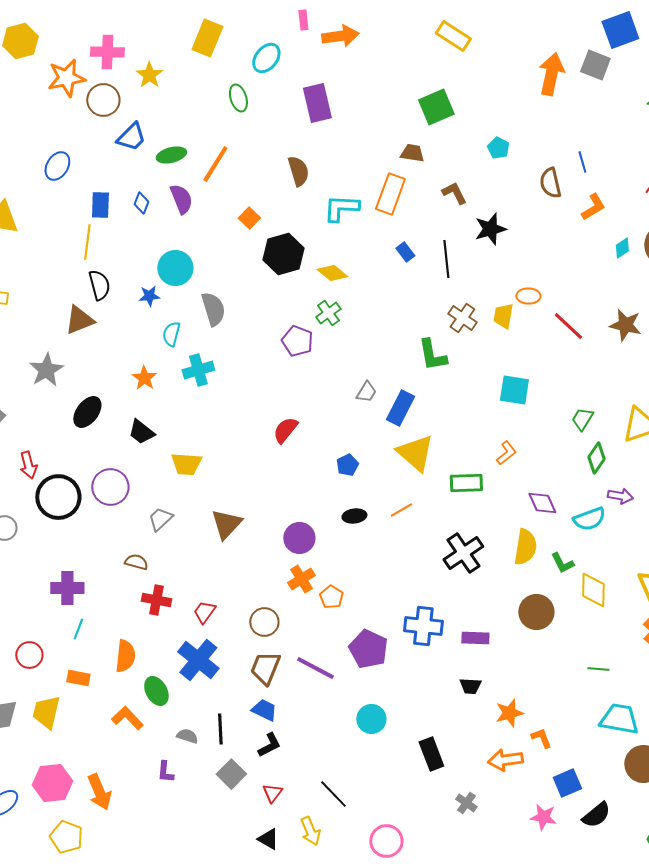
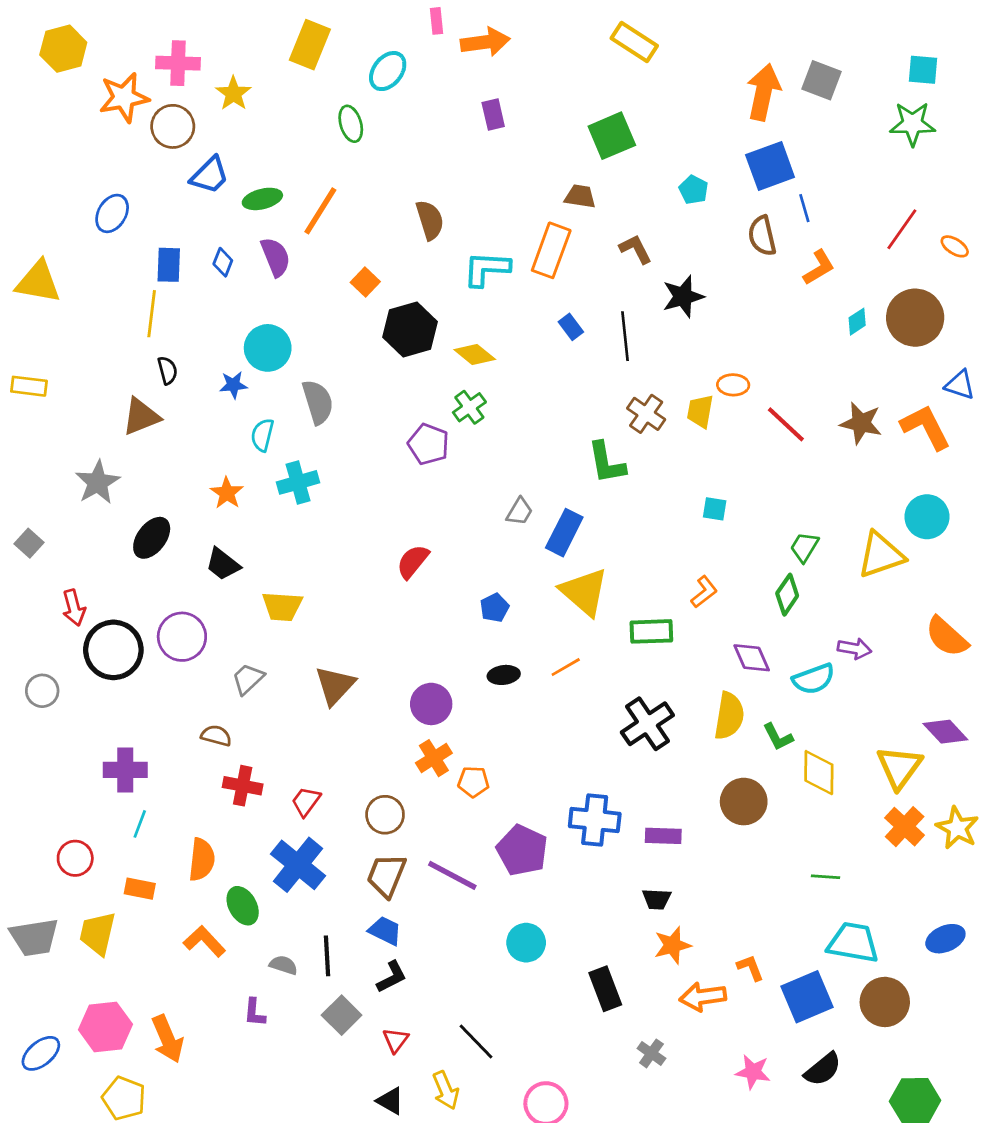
blue square: (620, 30) -> (770, 166), moved
purple rectangle: (317, 103) -> (493, 115), moved, size x0.6
black semicircle: (99, 285) -> (167, 370), size x0.7
cyan square: (514, 390) -> (715, 509), size x0.6
green diamond: (596, 458) -> (787, 595), moved
orange pentagon: (331, 597) -> (473, 782), turned -30
orange star: (509, 713) -> (672, 945), moved
blue square: (567, 783) -> (807, 997), moved, size x1.4

